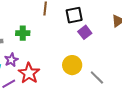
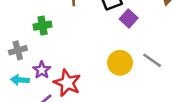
green cross: (23, 33) -> (43, 26), moved
gray line: (97, 78) -> (152, 60), moved

